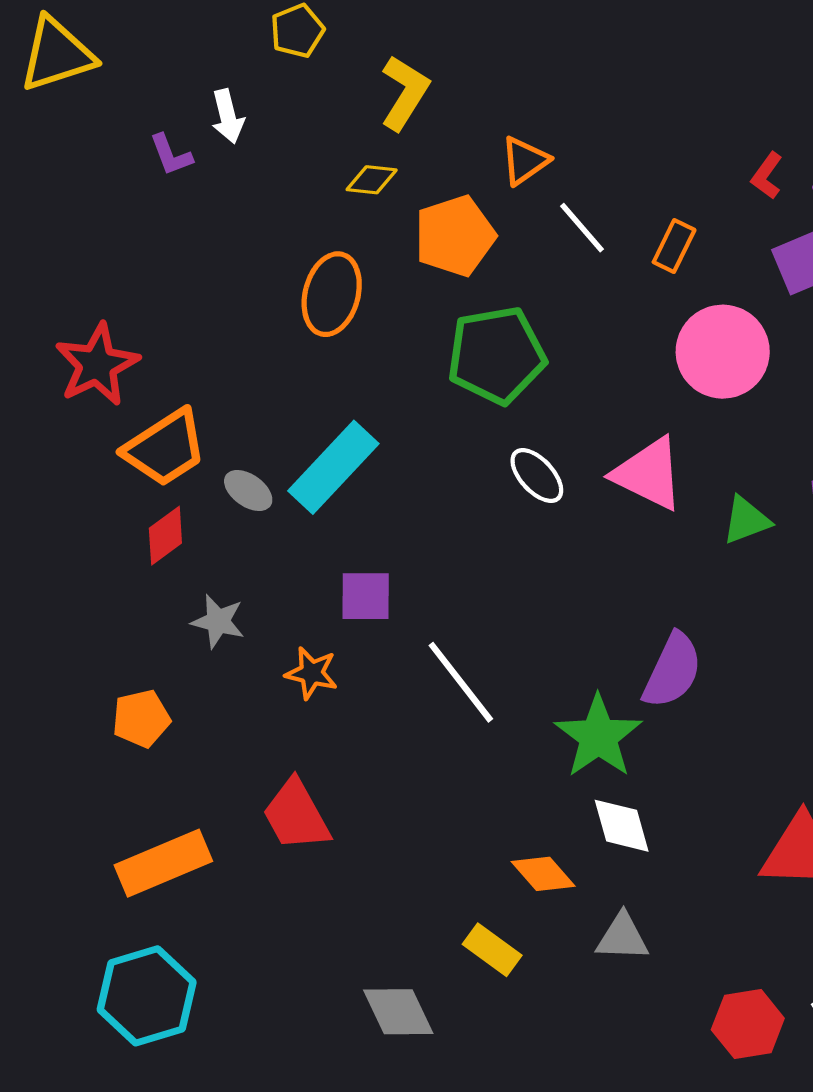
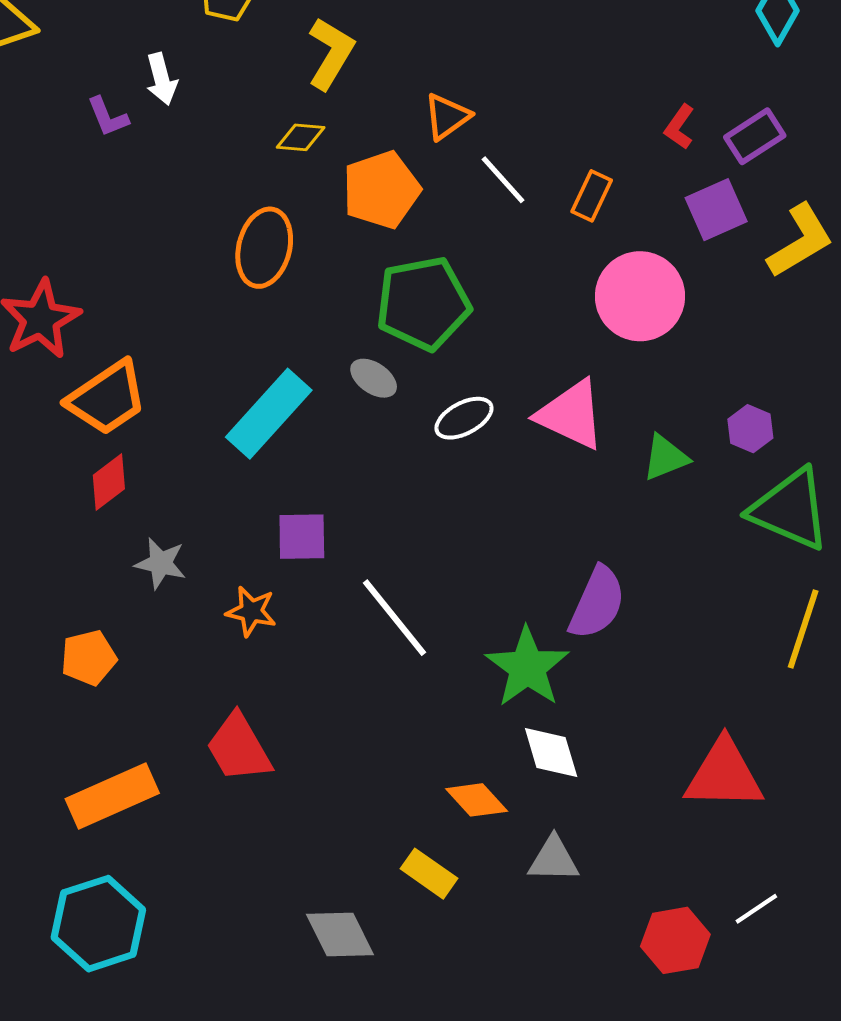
white ellipse: (537, 476) -> (464, 418), turned -74
gray ellipse: (248, 490) -> (374, 378), moved

